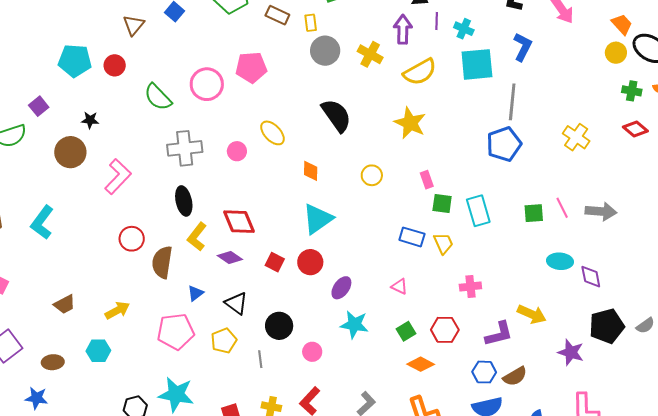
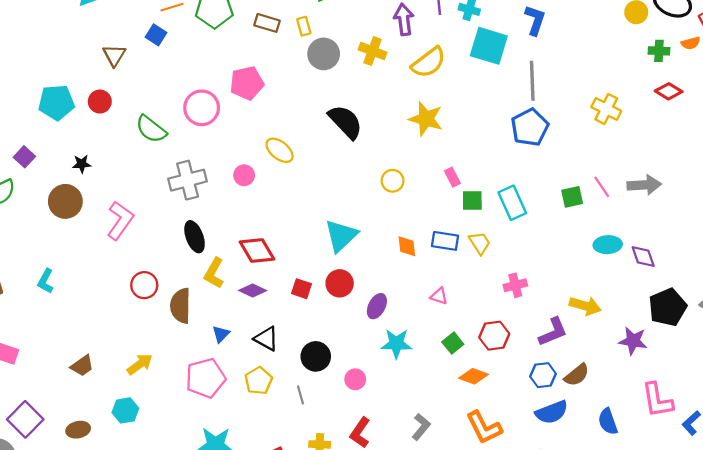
cyan square: (477, 64) -> (489, 46), turned 30
orange diamond: (311, 171) -> (407, 246), moved
cyan L-shape: (42, 222) -> (46, 281), size x0.7

